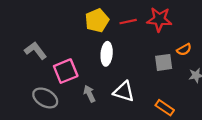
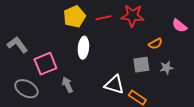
gray square: (164, 62) -> (141, 65), moved
white triangle: (124, 92) -> (114, 85), moved

